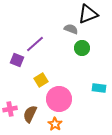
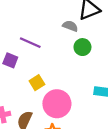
purple line: (35, 44) -> (30, 43), turned 66

